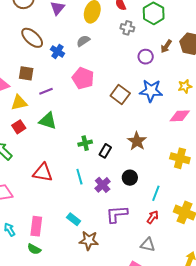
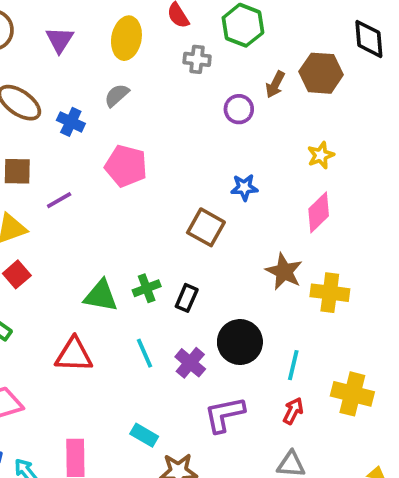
blue star: (151, 91) -> (244, 187), moved, size x0.6
brown square: (120, 94) -> (206, 227), moved
pink diamond: (180, 116) -> (319, 212), turned -35
green triangle: (48, 121) -> (101, 296), moved
brown star: (137, 141) -> (284, 272), moved
black circle: (130, 178) -> (240, 342), size x1.5

